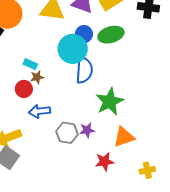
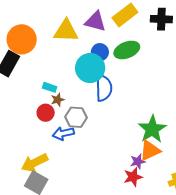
green star: (110, 102) -> (152, 129), moved
purple star: (87, 130) -> (138, 161), moved
gray hexagon: (67, 133) -> (76, 117), moved

